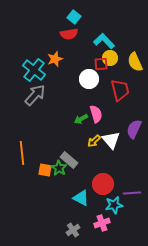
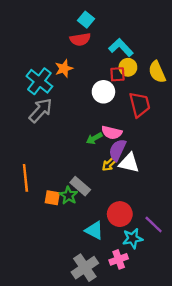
pink semicircle: (96, 114) -> (112, 133), turned 120
purple semicircle: (134, 129) -> (117, 150), moved
white triangle: (111, 140) -> (129, 163), turned -36
purple line: (132, 193) -> (154, 225), turned 48
gray cross: (73, 230) -> (85, 268), size x1.6

